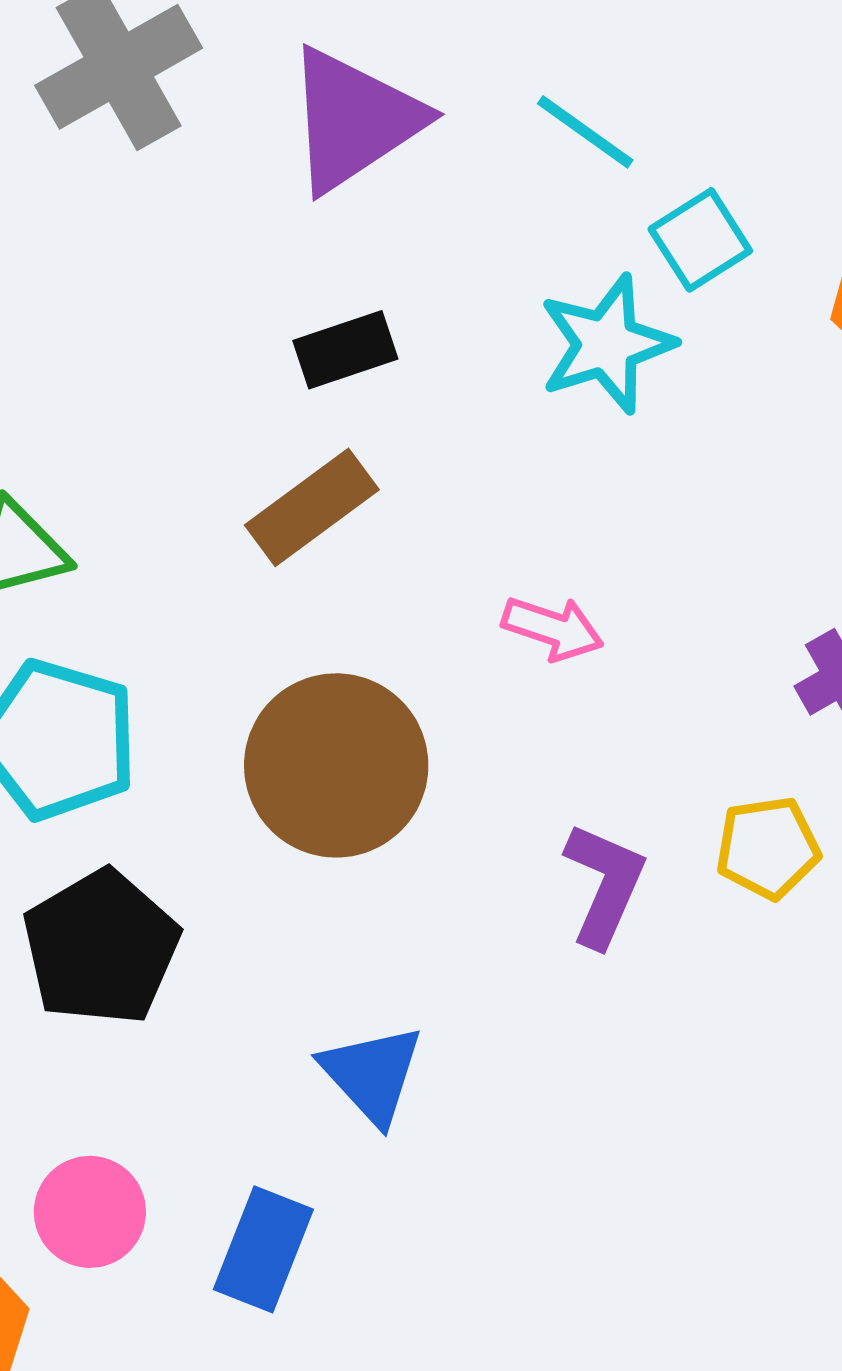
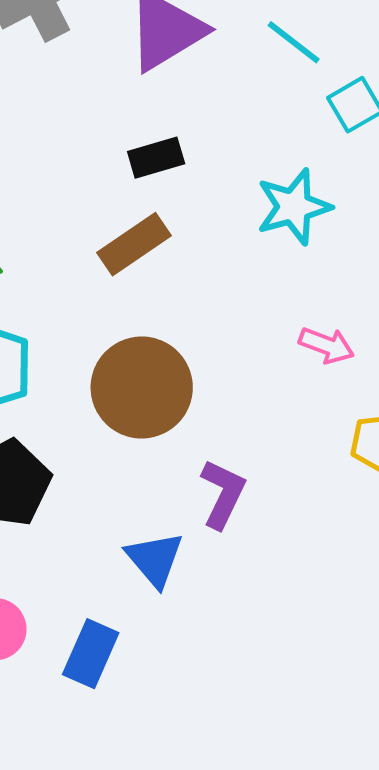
cyan star: (607, 344) -> (294, 207), moved
pink arrow: (553, 628) -> (327, 345), moved
purple L-shape: (605, 885) -> (223, 494), moved

